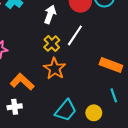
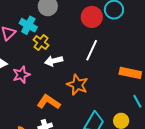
white arrow: (50, 14) -> (54, 61), moved, turned -114
yellow cross: (52, 44) -> (41, 43), moved

